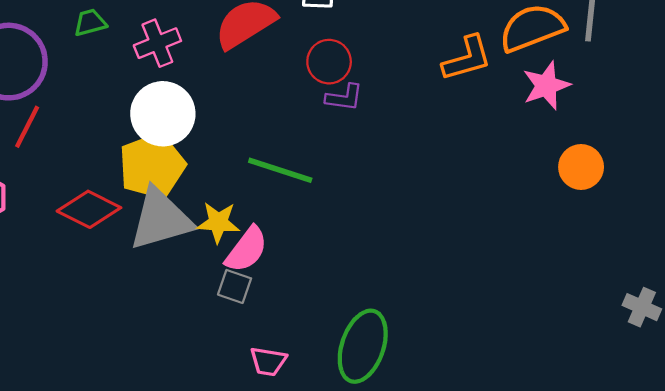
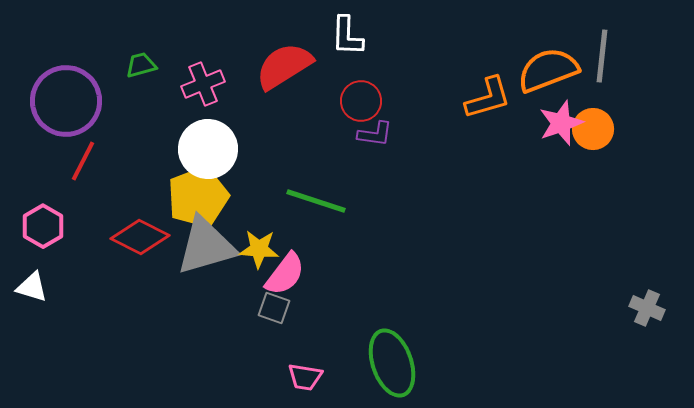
orange circle: (581, 167) -> (593, 129), moved
gray cross: (642, 307) -> (647, 308), moved
green ellipse: (363, 346) -> (392, 363), turned -38

